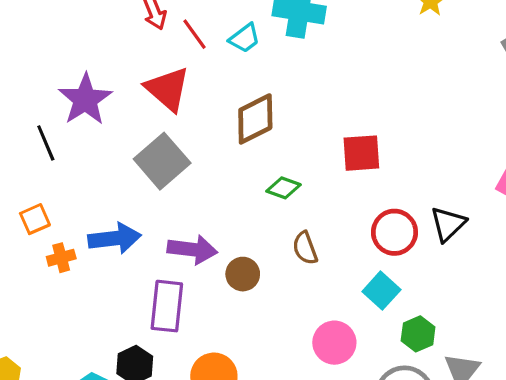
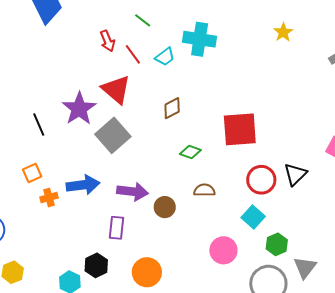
purple star: (85, 99) -> (79, 109), moved
brown diamond: (255, 119) -> (172, 108), size x0.7
red square: (361, 153) -> (240, 129), size x1.4
brown semicircle: (305, 248) -> (204, 190), turned 110
purple rectangle: (167, 306) -> (117, 228), size x0.7

